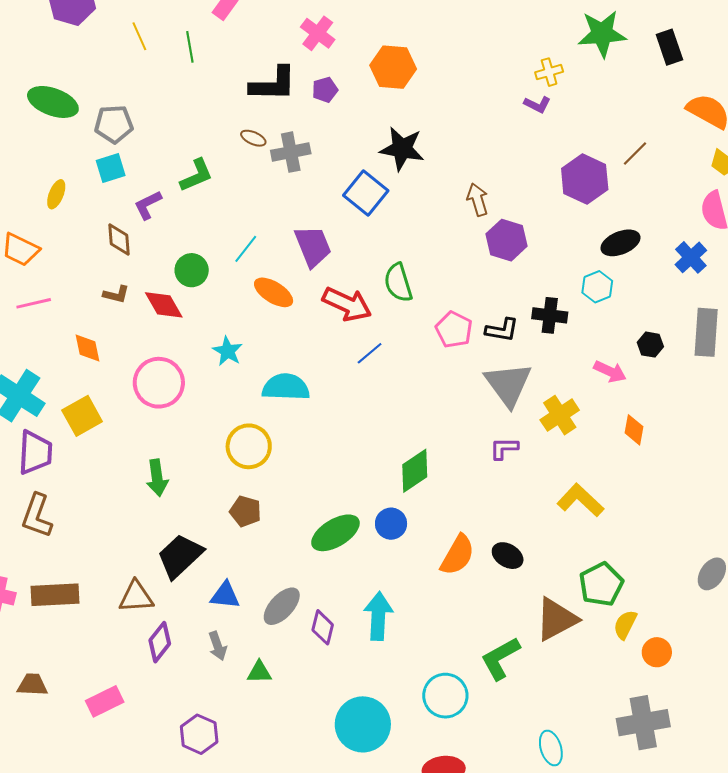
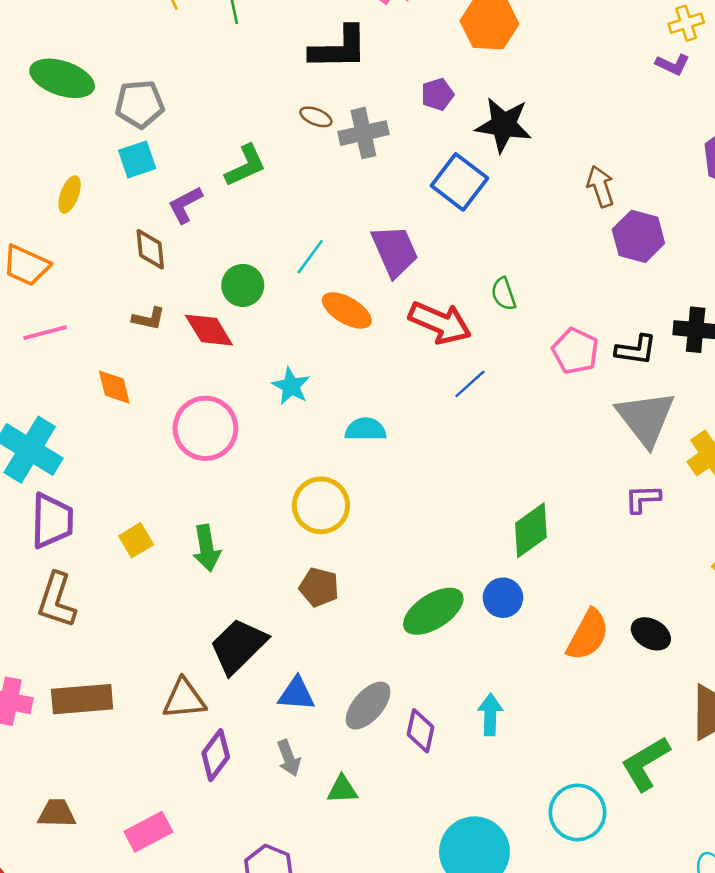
purple pentagon: (325, 90) -> (437, 94), moved
green semicircle: (398, 283) -> (504, 294), size x0.7
cyan semicircle: (286, 387) -> (366, 429), size x0.7
yellow square: (82, 416) -> (136, 540), moved, size x0.7
cyan arrow: (378, 616) -> (490, 715), size x0.7

